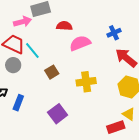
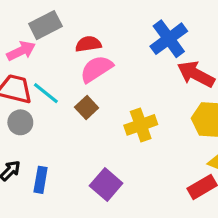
blue cross: (114, 33) -> (169, 39), size x1.6
pink semicircle: (80, 43) -> (96, 69), moved
brown square: (52, 72) -> (87, 107), moved

